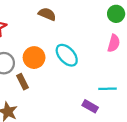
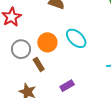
purple rectangle: (90, 106) -> (67, 86), moved, turned -56

